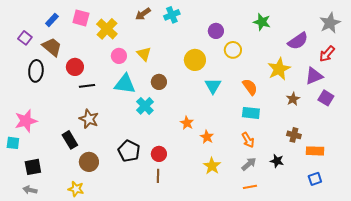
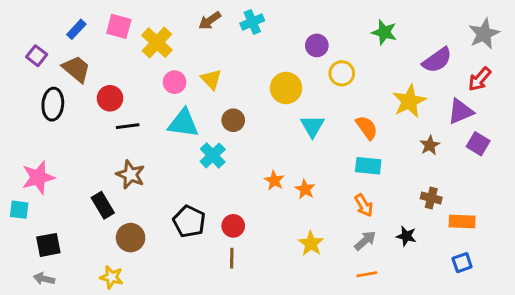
orange star: (207, 137) -> (305, 189), moved

